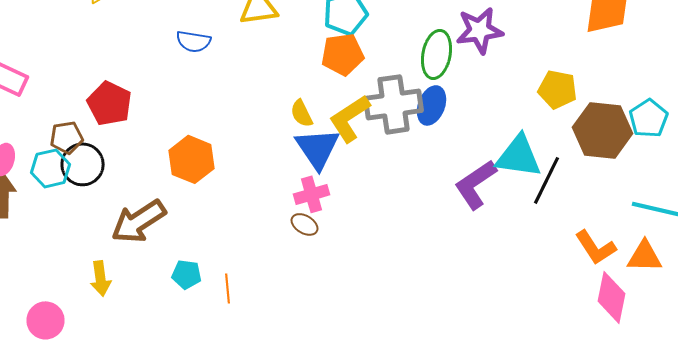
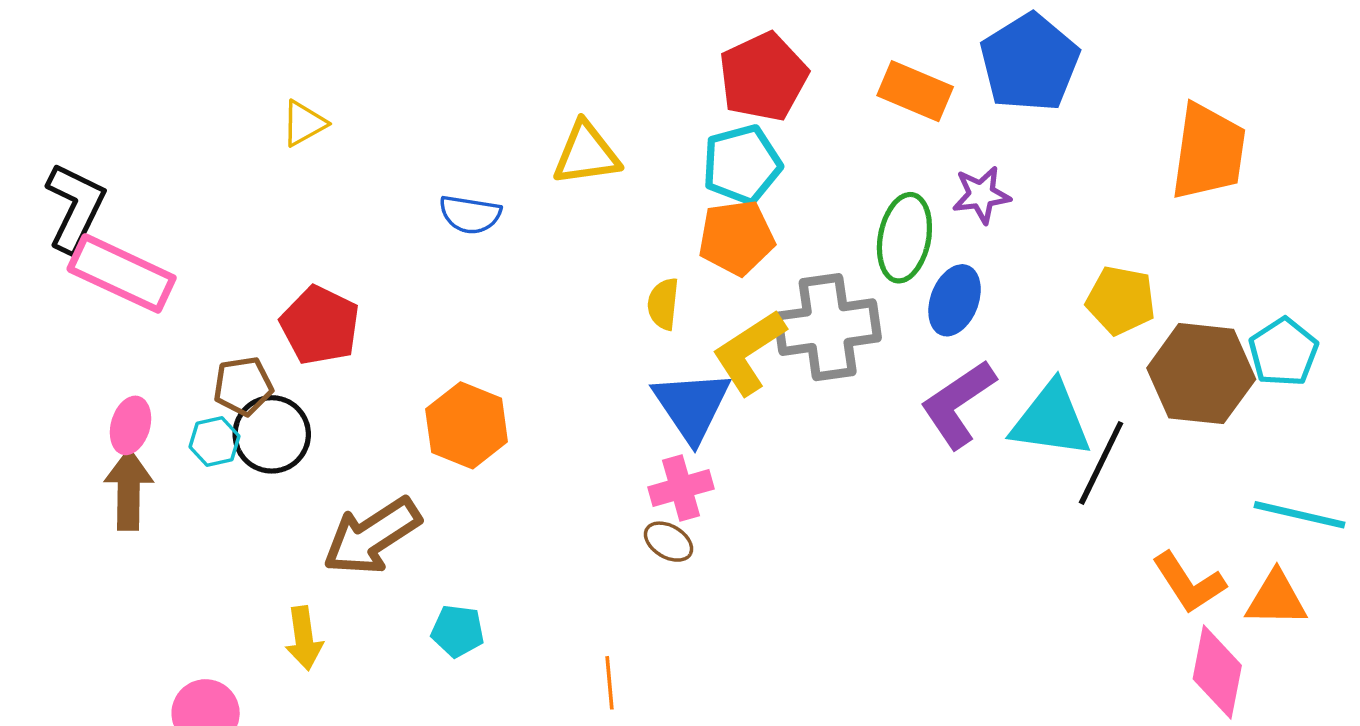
purple star: (480, 30) -> (981, 195), size x0.7
blue ellipse: (432, 105) -> (955, 300), moved
yellow semicircle: (302, 113) -> (663, 304), moved, turned 32
cyan hexagon: (50, 168) -> (214, 442), size x0.7
purple L-shape: (476, 184) -> (958, 404), moved
orange line: (228, 288) -> (610, 683), moved

